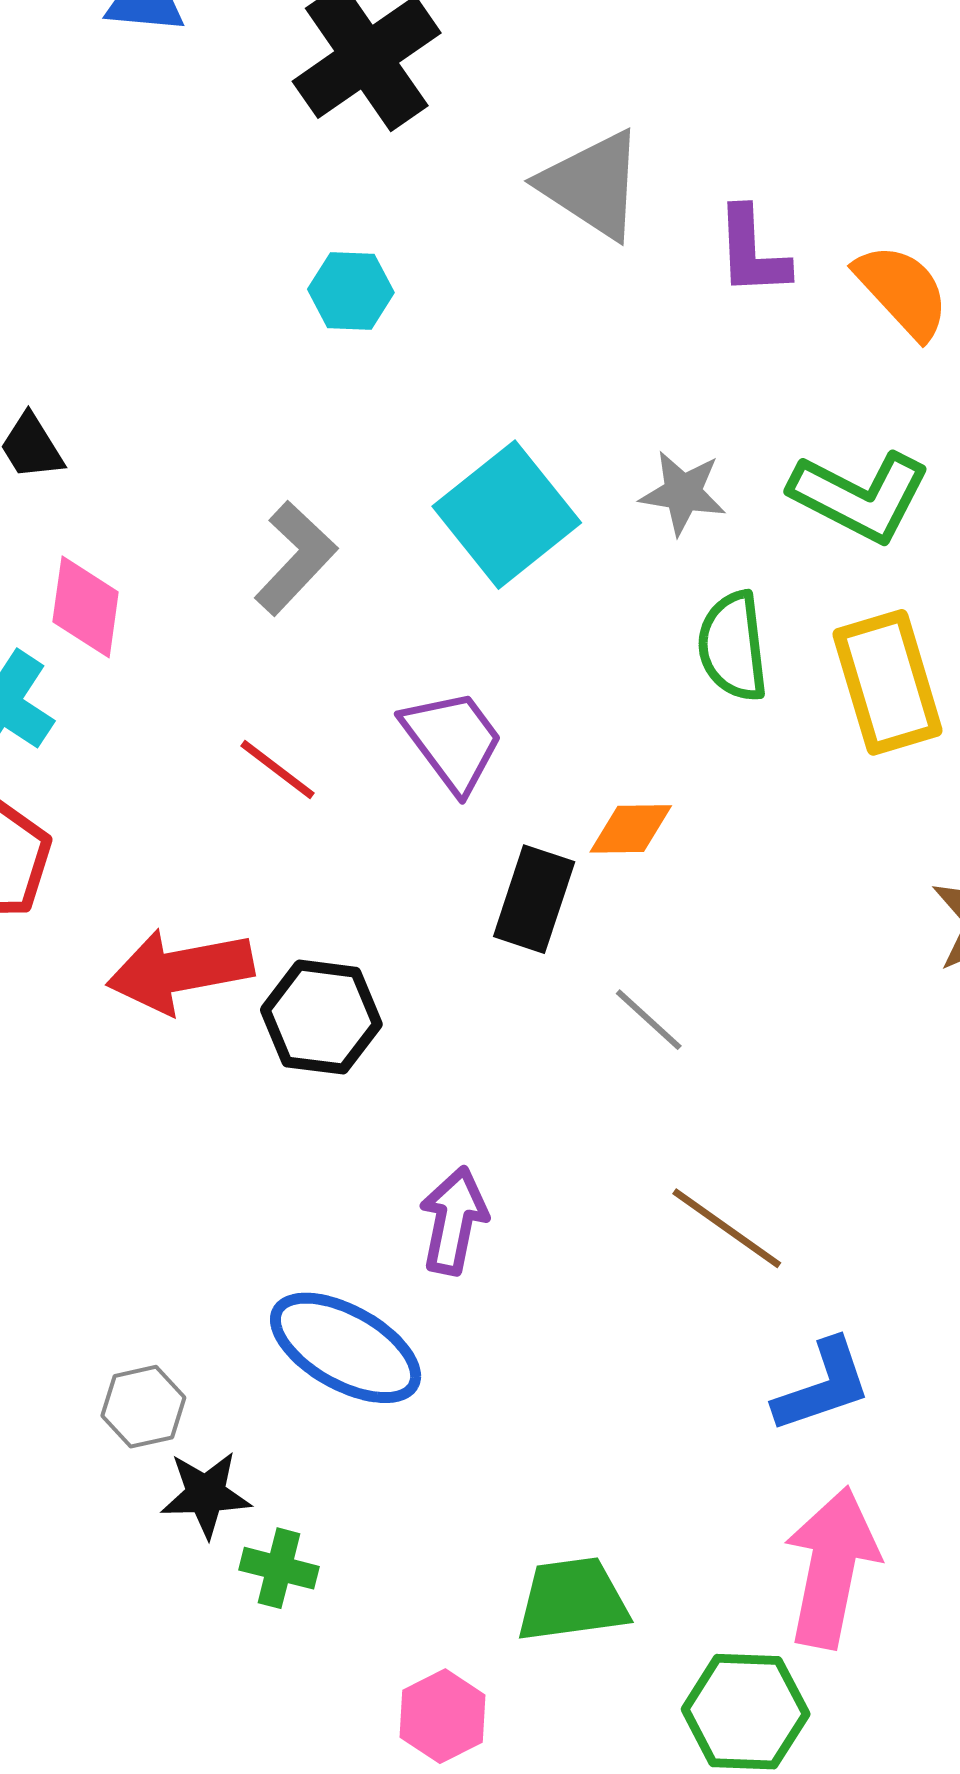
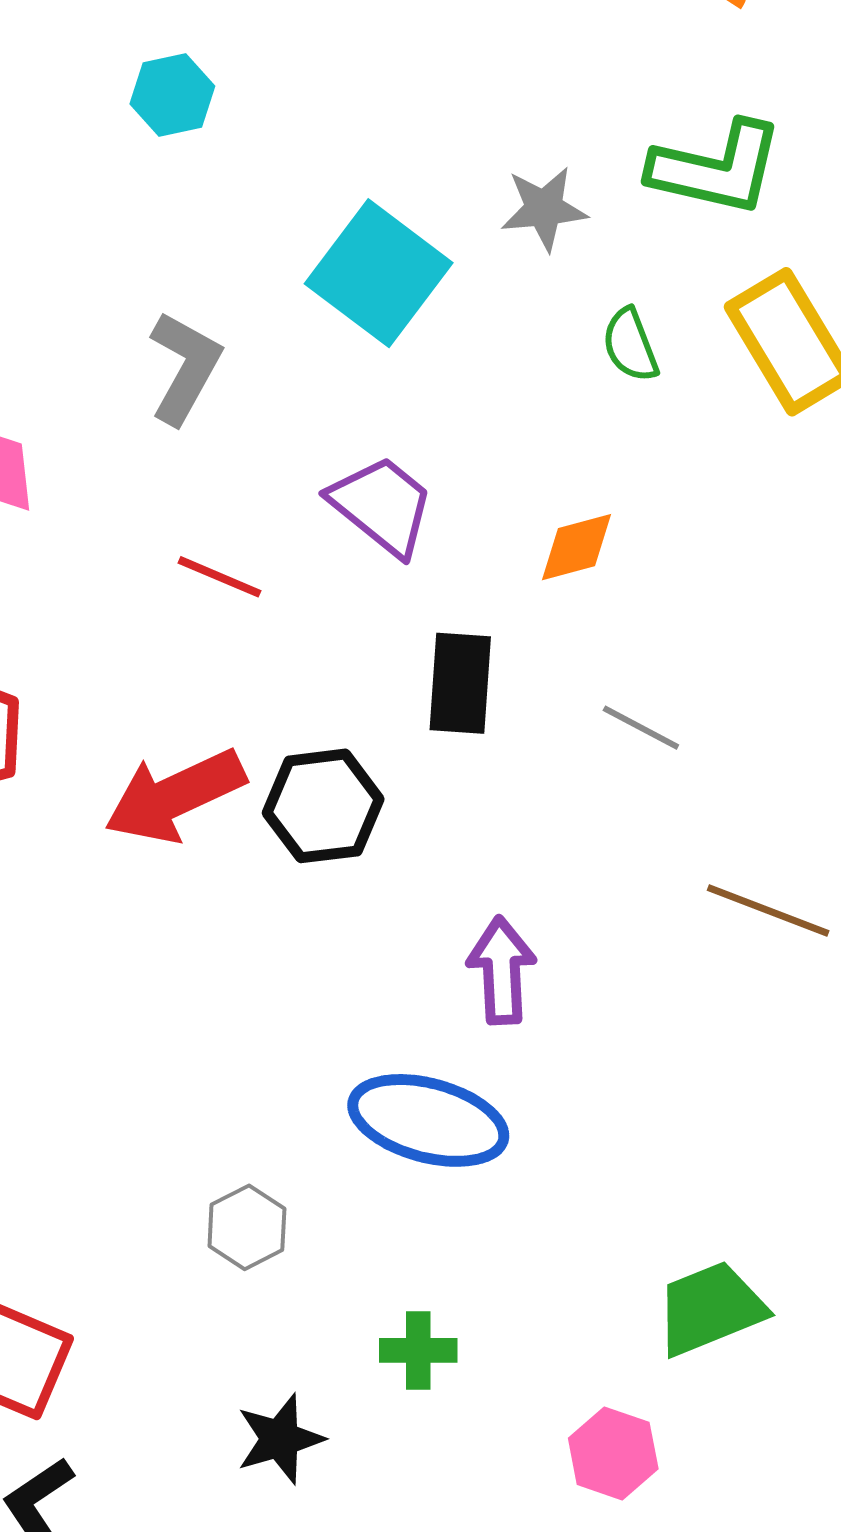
green semicircle: (733, 646) -> (630, 345), size x0.7
black rectangle: (534, 899) -> (460, 683), moved
black star: (206, 1494) -> (280, 1439), moved

